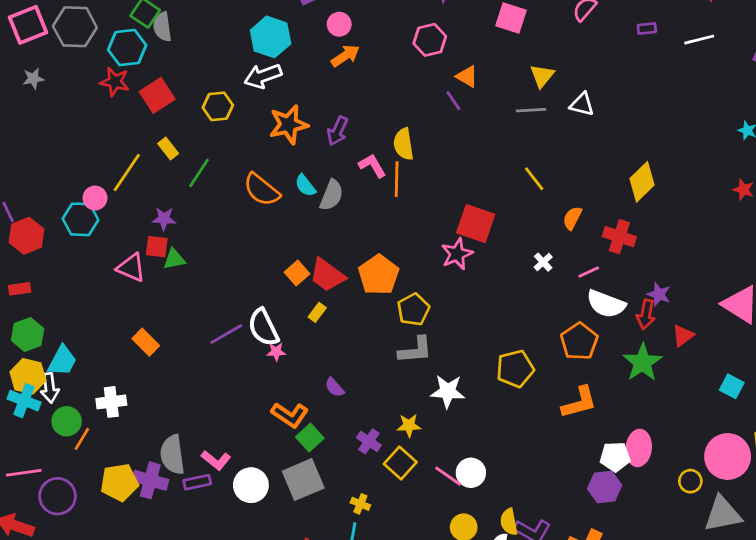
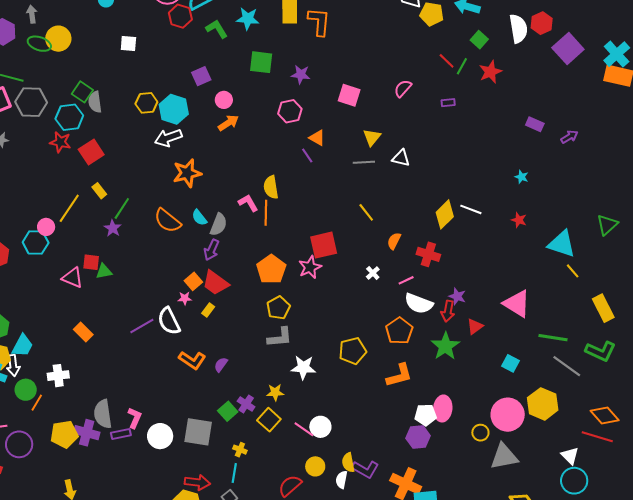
white line: (699, 40) -> (471, 209), moved, turned 35
yellow hexagon: (218, 106) -> (146, 103), moved
purple arrow: (338, 131) -> (212, 250), moved
purple star: (164, 219) -> (113, 228), moved, turned 30
red square: (476, 224) -> (324, 245), turned -32
orange pentagon: (379, 275) -> (271, 269), moved
pink star: (276, 352) -> (185, 298), moved
purple semicircle: (334, 387) -> (221, 365), turned 77
orange L-shape: (290, 415) -> (192, 360), moved
green square: (310, 438) -> (228, 411), moved
pink L-shape: (216, 460) -> (135, 418), turned -105
gray square: (303, 480) -> (198, 432), turned 32

